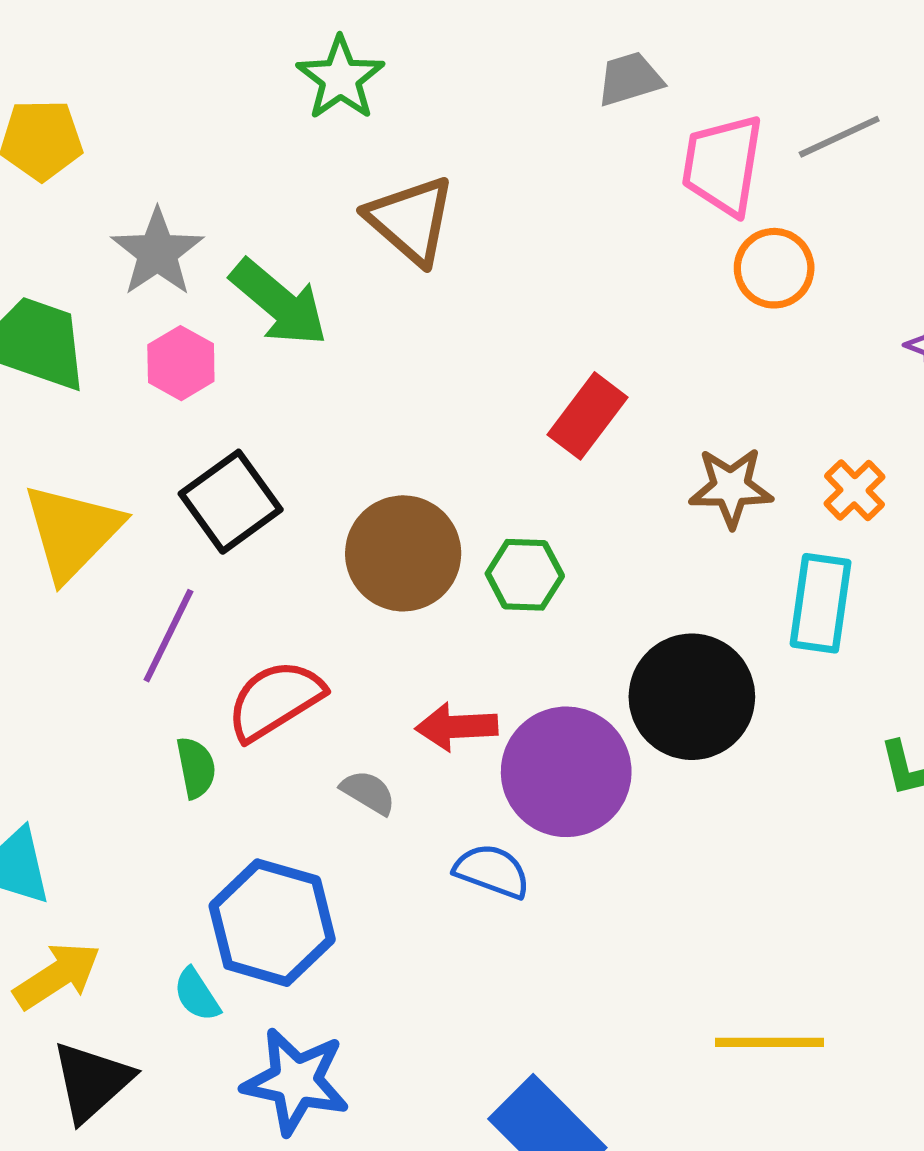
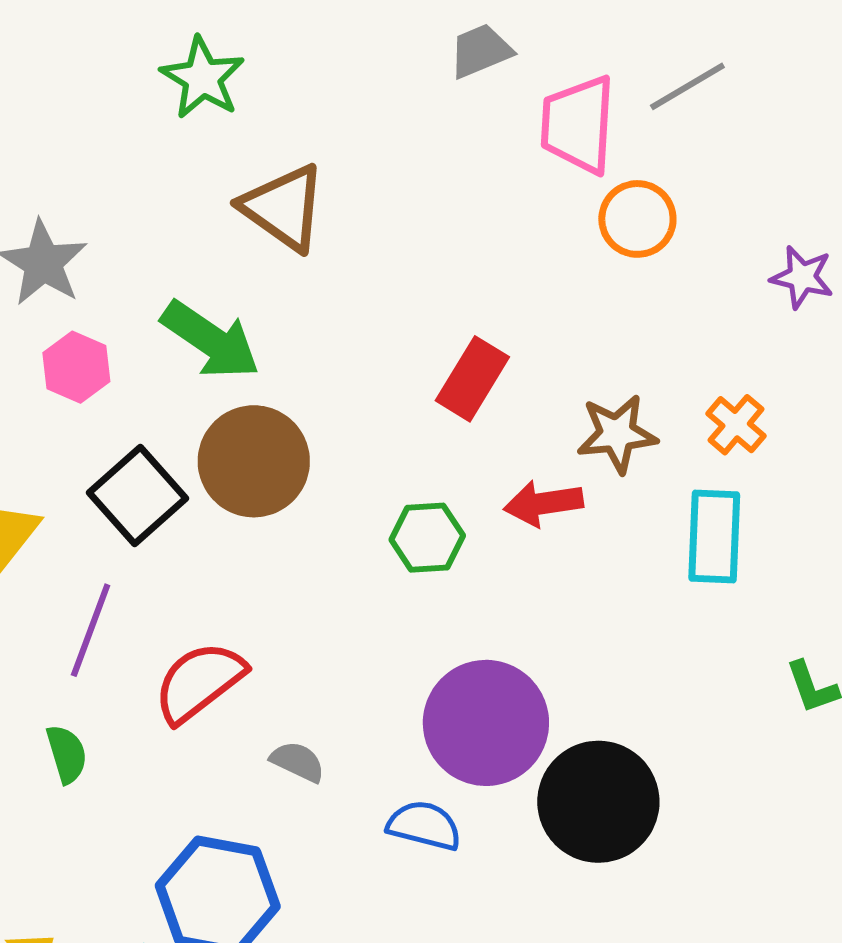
green arrow: (279, 303) -> (211, 340), moved
brown circle: (403, 553) -> (254, 461), moved
black circle: (692, 697) -> (598, 802), moved
red arrow: (456, 727) -> (543, 503), moved
green semicircle: (196, 768) -> (67, 754), moved

